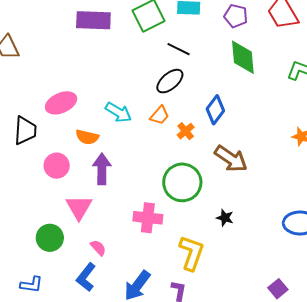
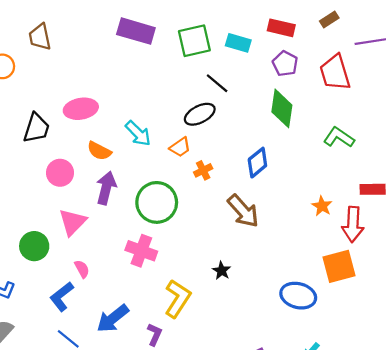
blue diamond: (215, 110) -> (257, 163), moved
green circle: (182, 182) -> (157, 202), moved

